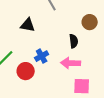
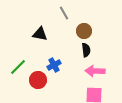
brown circle: (90, 22) -> (84, 31), moved
pink arrow: (71, 63) -> (95, 71), moved

